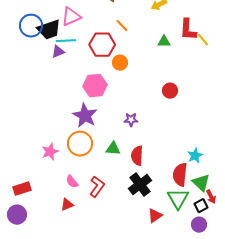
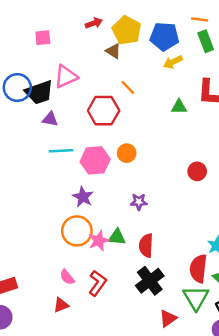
cyan line: (66, 41) -> (61, 151), moved
purple triangle: (58, 52) -> (50, 119), turned 32
orange circle: (120, 63) -> (127, 153), moved
red circle: (170, 91) -> (197, 171), moved
purple star: (85, 116) -> (83, 197), size x0.7
pink star: (50, 152) -> (99, 241), moved

